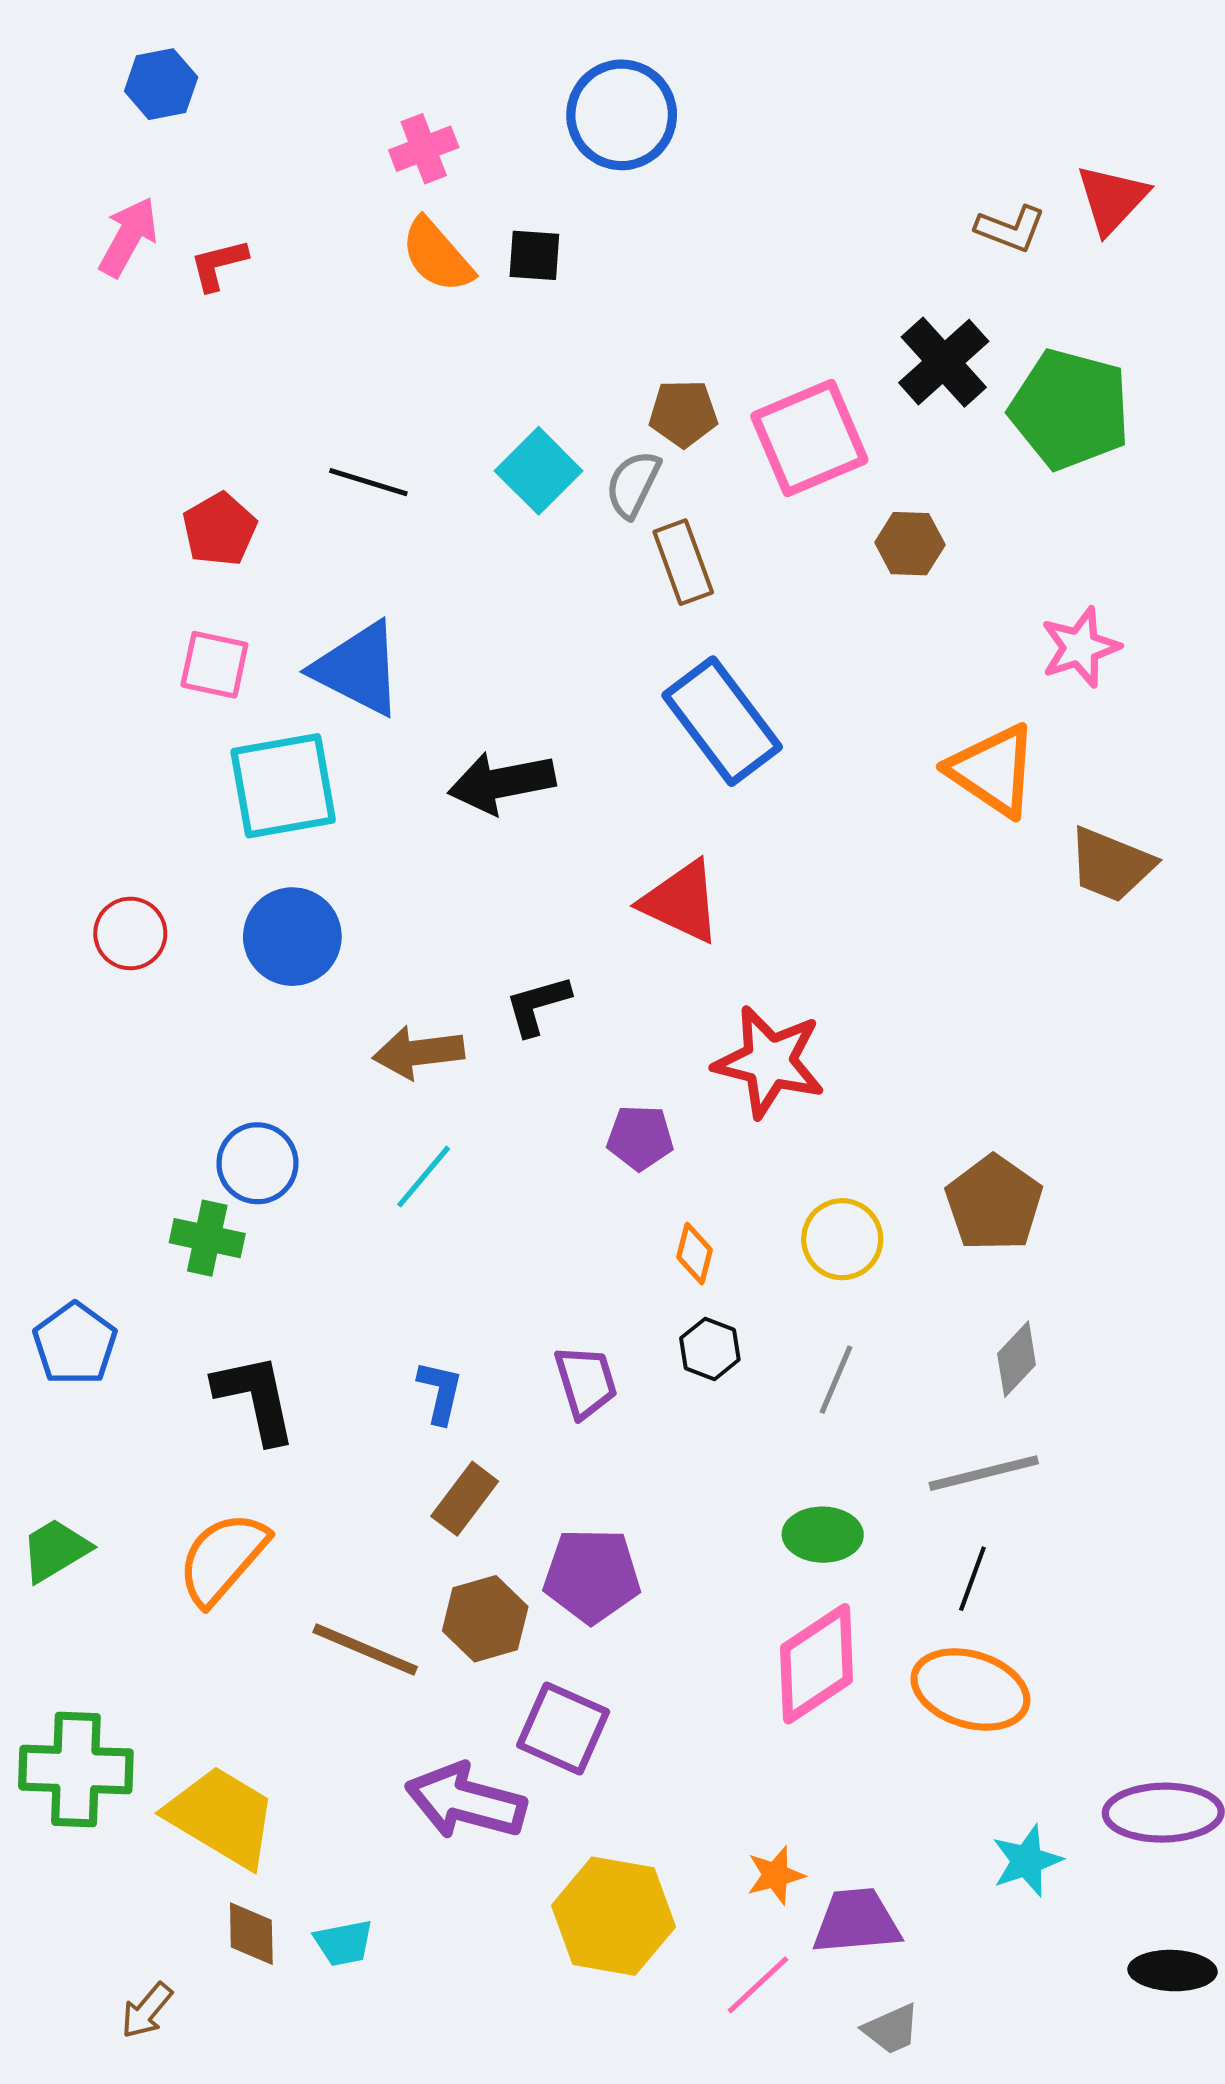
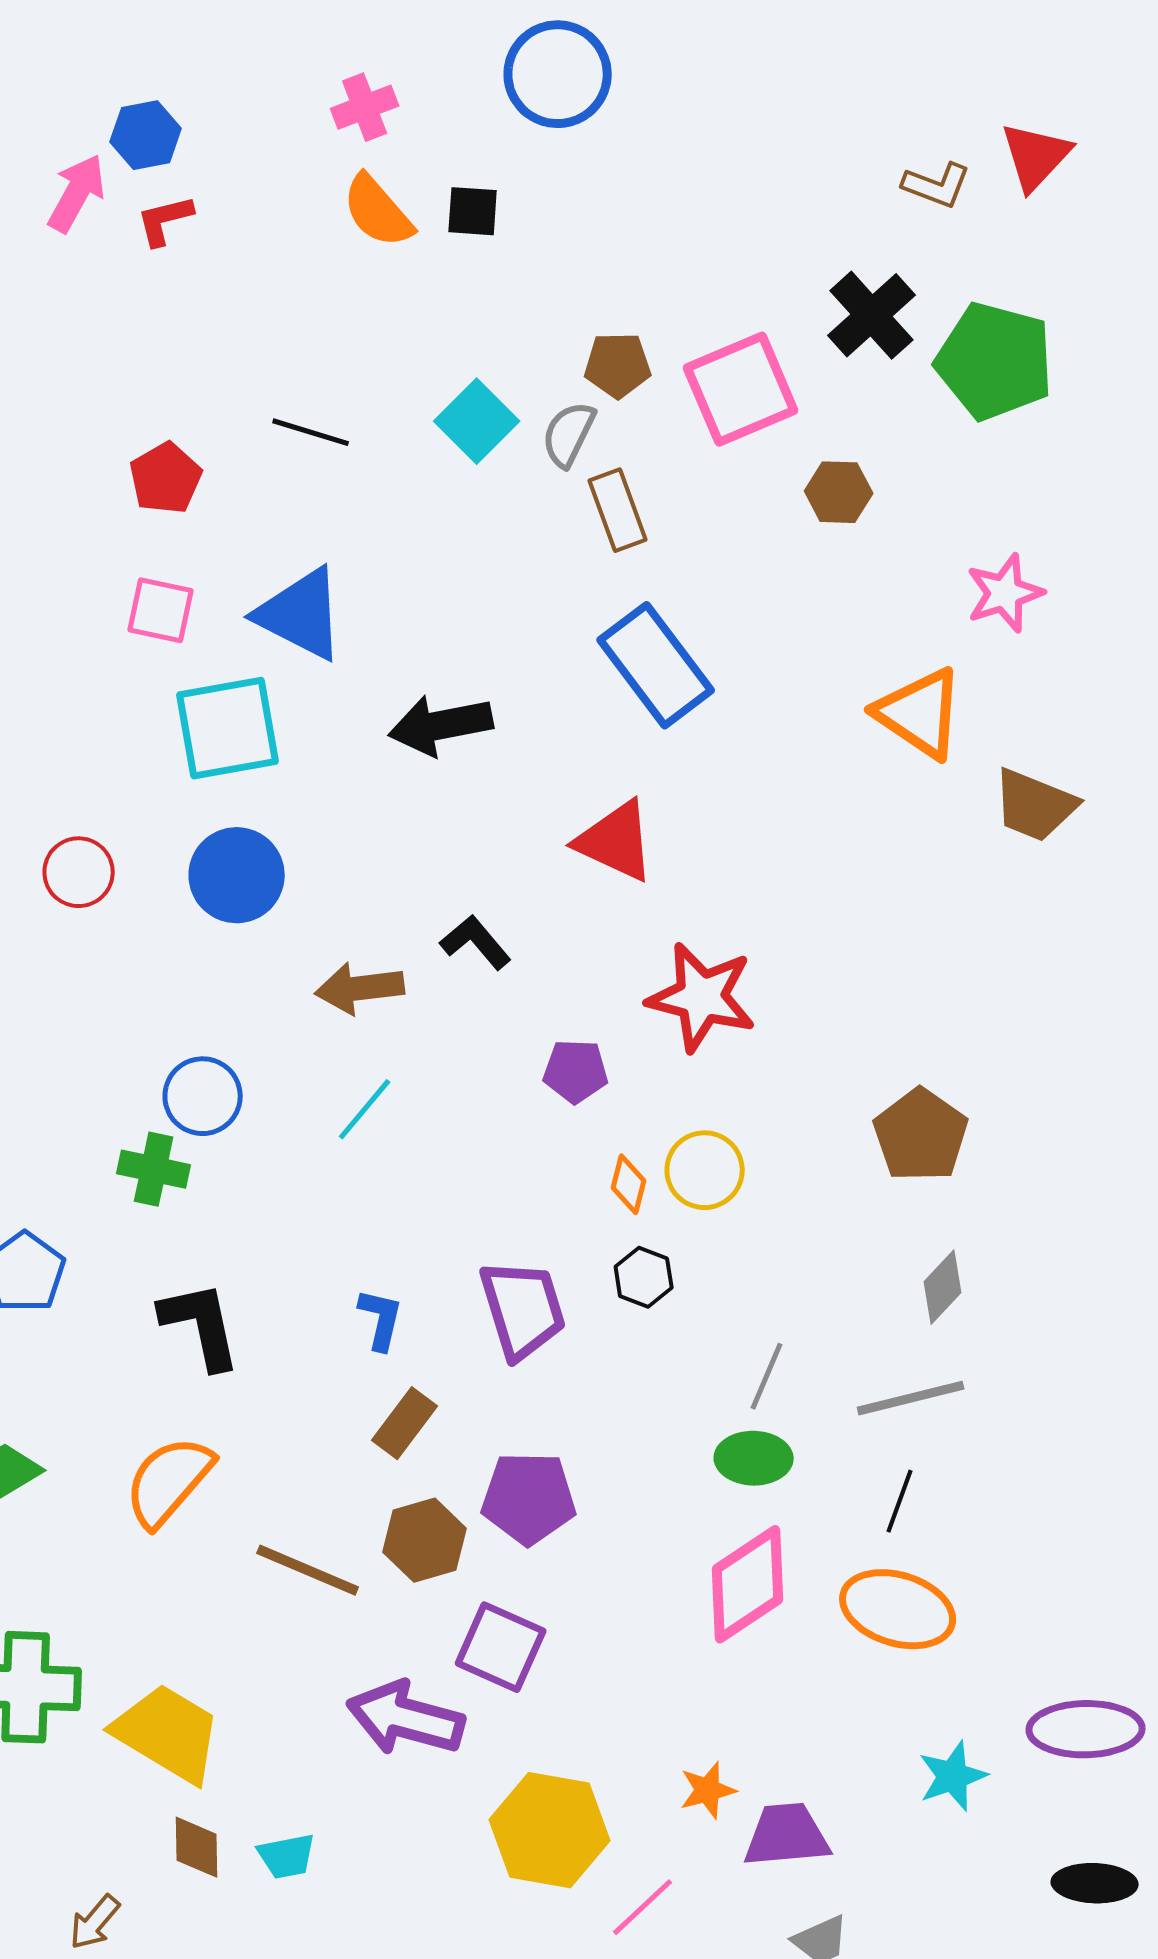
blue hexagon: (161, 84) -> (146, 135), moved
black L-shape: (538, 1005) -> (476, 942), turned 66
yellow circle: (842, 1239) -> (705, 1170), moved
gray line: (836, 1380) -> (767, 1376), moved
purple trapezoid: (586, 1382) -> (523, 1309), size x1.4
pink line: (758, 1985) -> (643, 1907), moved

